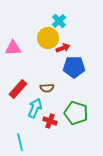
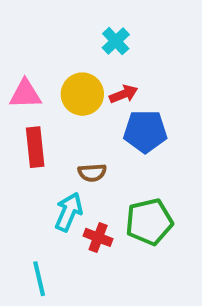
yellow circle: (48, 38) -> (82, 94), moved
red rectangle: (18, 89) -> (35, 147), moved, turned -48
green pentagon: (76, 113) -> (149, 222), turned -30

